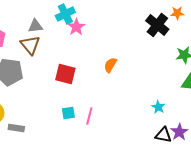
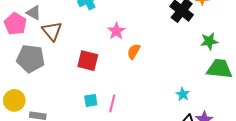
gray triangle: (35, 26) -> (34, 13), moved, turned 35
pink star: (76, 27) -> (116, 31), moved

